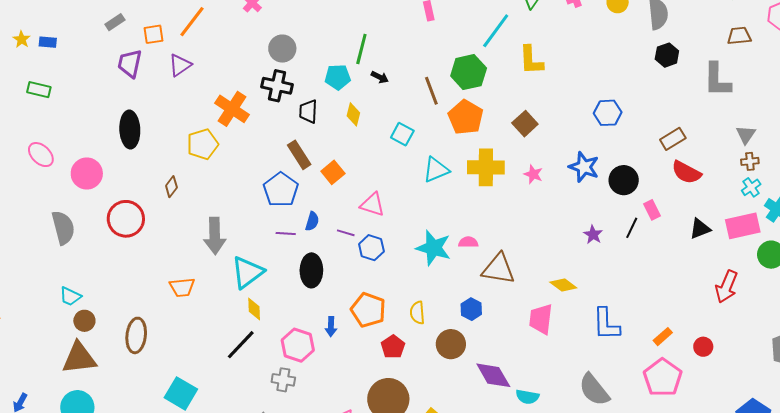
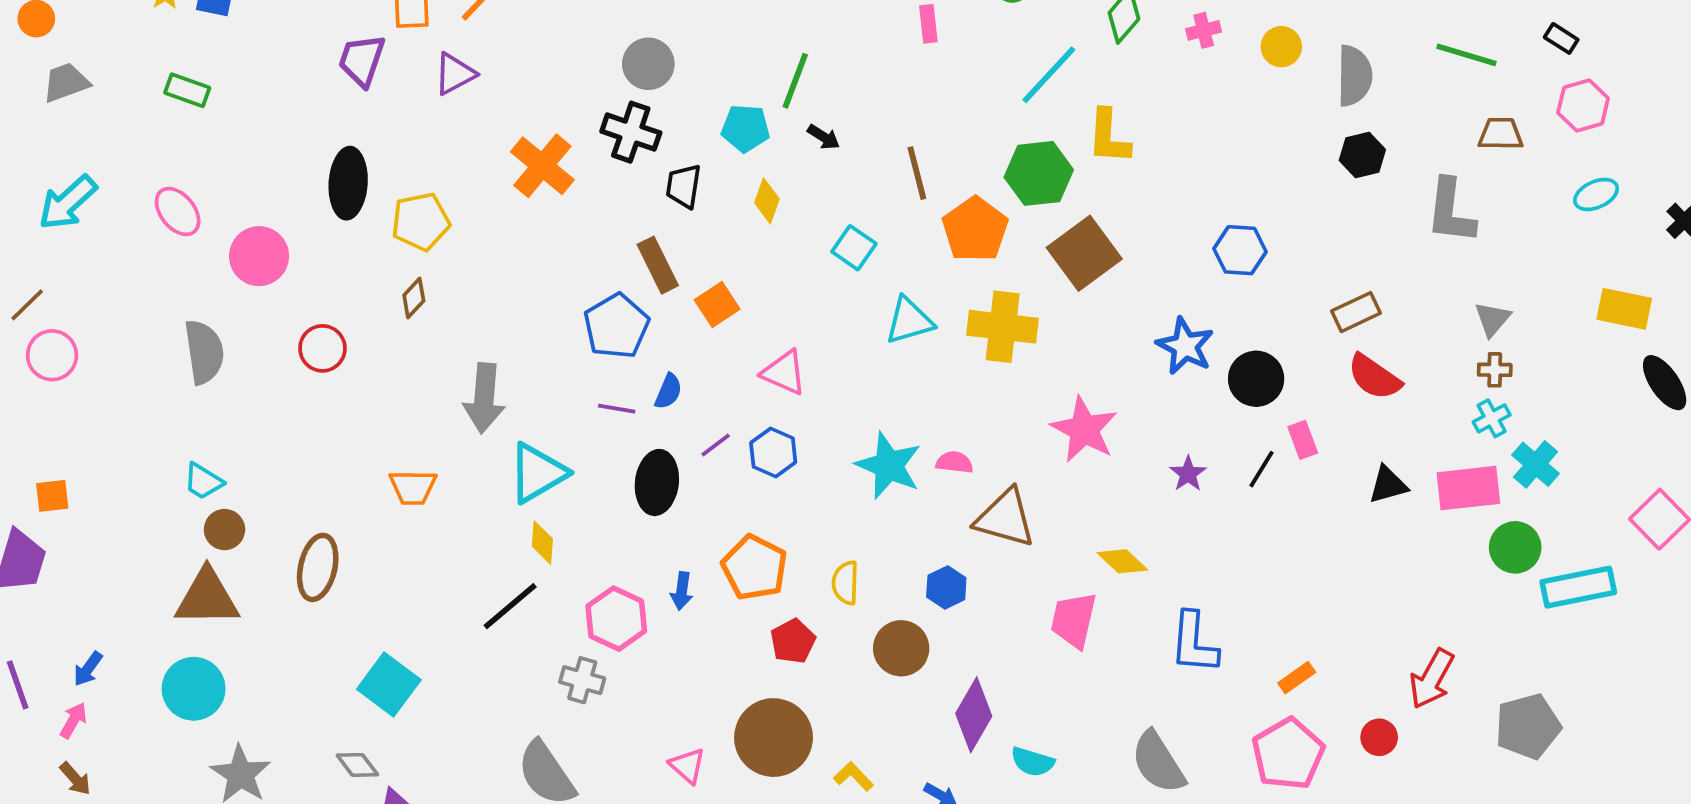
green hexagon: (469, 72) -> (1039, 173), moved
brown square: (525, 124) -> (1084, 253), size x1.5
yellow pentagon: (203, 144) -> (421, 222), moved
pink star: (533, 174) -> (1084, 429), moved, size x1.8
red circle: (126, 219) -> (322, 348), size x0.7
purple line: (346, 233) -> (716, 445), moved, turned -60
red arrow: (727, 287) -> (1432, 679), moved
red circle: (703, 347) -> (1379, 737), moved
purple diamond: (493, 375) -> (974, 715), turned 54

